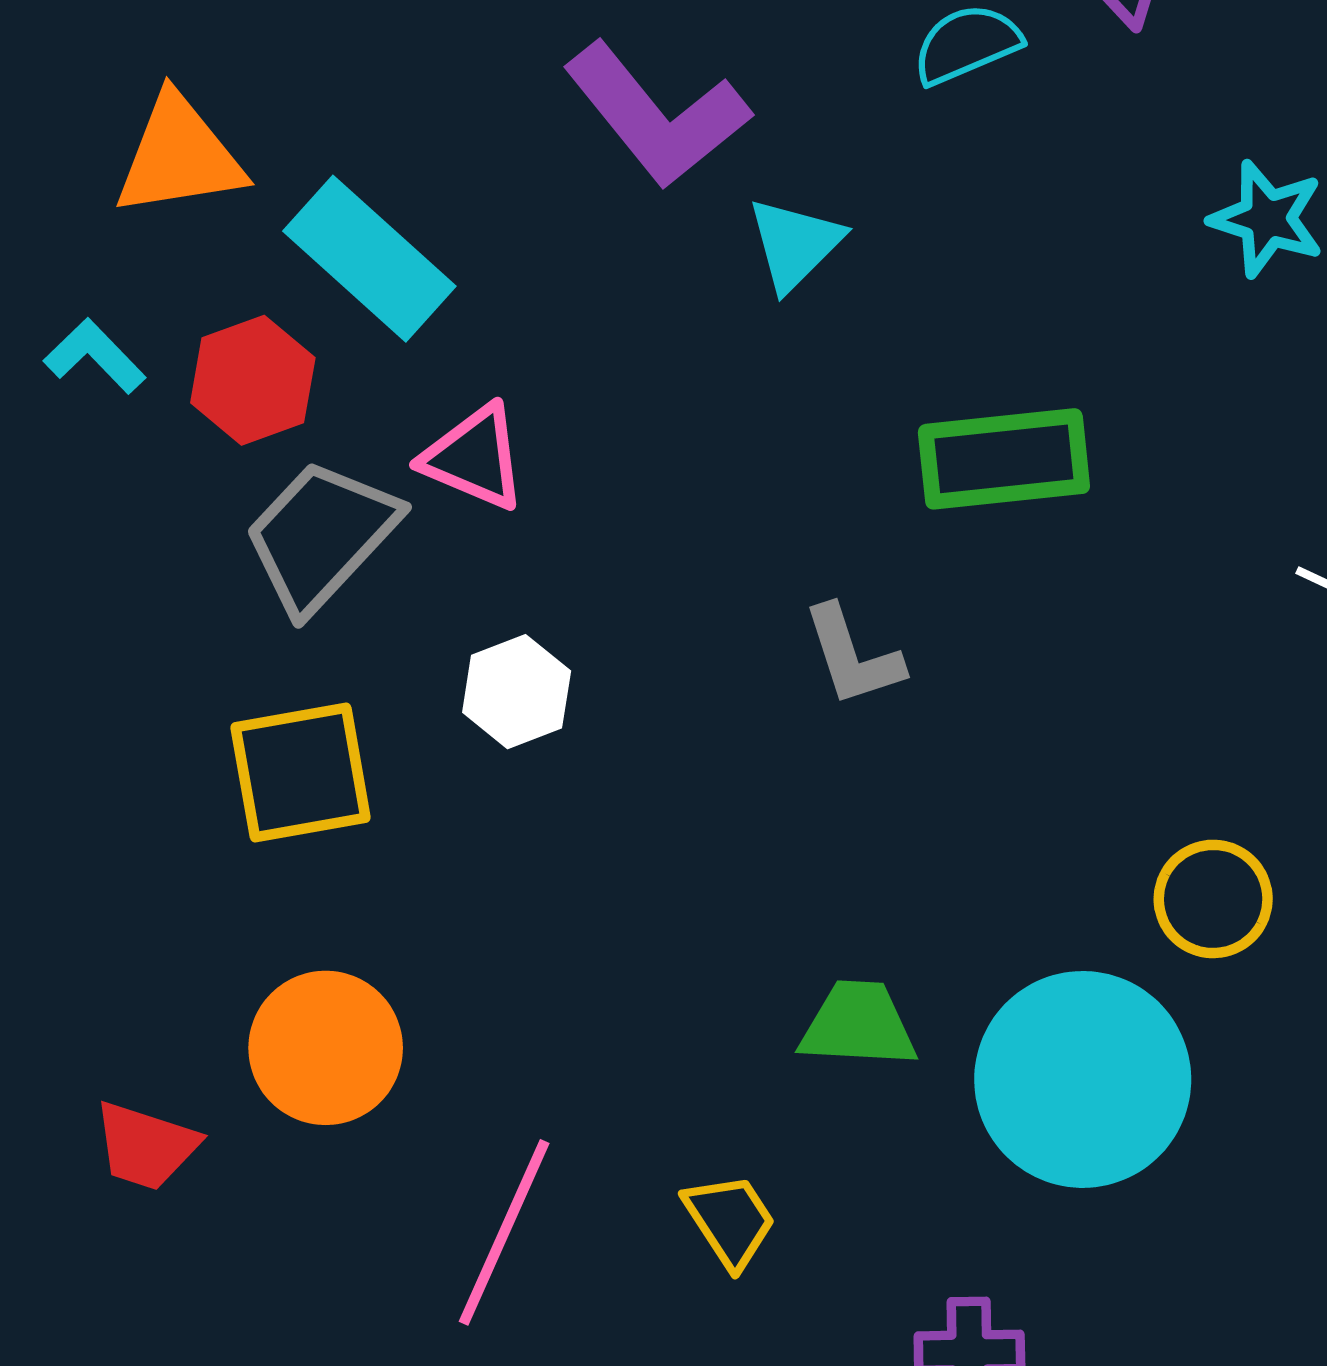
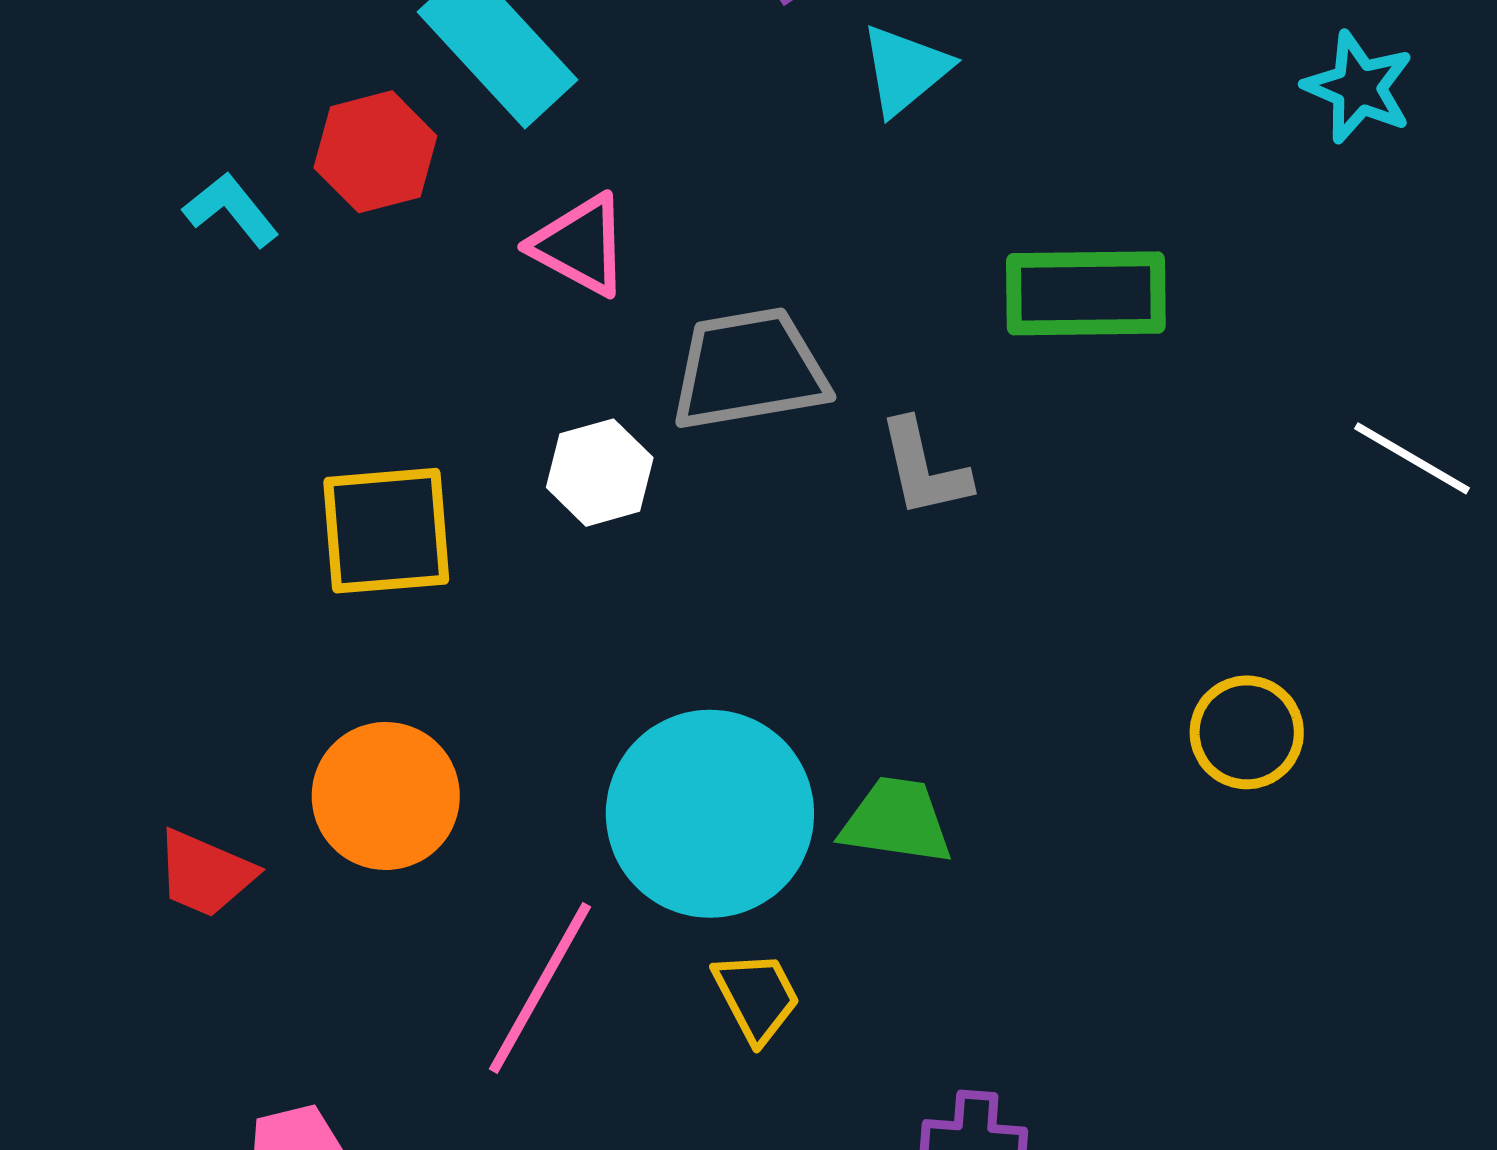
cyan L-shape: (95, 356) -> (231, 210), moved
gray trapezoid: (321, 536) -> (749, 369), moved, turned 32
cyan circle: (1083, 1079) -> (710, 814), moved

